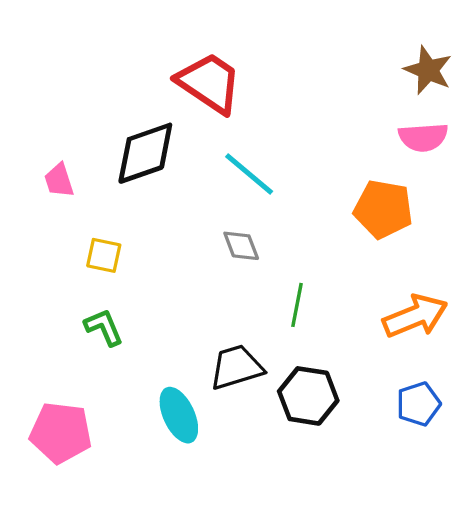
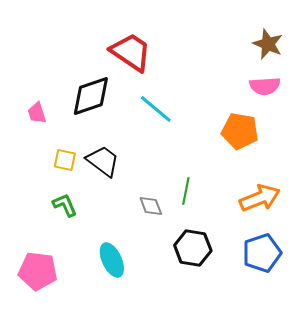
gray diamond: (241, 246) -> (151, 206), moved
black trapezoid: (236, 367) -> (103, 161), moved, turned 54
blue pentagon: (418, 404) -> (262, 253), size x1.4

